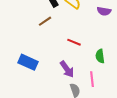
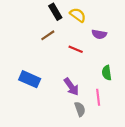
purple semicircle: (104, 11) -> (99, 34), moved
red line: (74, 42) -> (76, 49), moved

